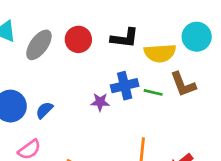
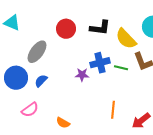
gray ellipse: (39, 45) -> (37, 52), moved
yellow semicircle: (160, 53) -> (126, 39), turned 50

